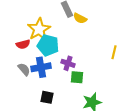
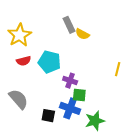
yellow star: (39, 29) -> (19, 35), moved
blue cross: (41, 67) -> (70, 108), moved, turned 30
gray semicircle: (24, 69) -> (18, 99), moved, size x1.5

